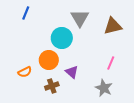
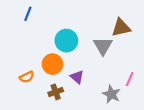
gray triangle: (80, 18) -> (103, 46), moved
pink line: (111, 63) -> (130, 79), moved

